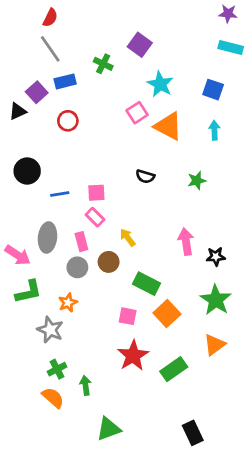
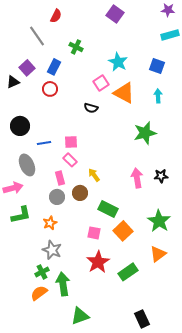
red semicircle: (50, 18) -> (56, 16), moved
purple square: (140, 45) -> (115, 14), moved
cyan rectangle: (231, 48) -> (170, 35), turned -30
blue rectangle: (65, 81) -> (54, 67), moved, turned -49
black semicircle: (145, 176) -> (91, 108), moved
green star: (197, 180) -> (145, 133), size x1.6
gray ellipse: (48, 237) -> (27, 165), moved, turned -30
pink arrow: (18, 255) -> (13, 188), turned -48
black star: (216, 256) -> (161, 176), moved
gray star: (50, 330) -> (52, 250), moved
green arrow: (86, 385) -> (63, 284), size x1.6
orange semicircle: (53, 398) -> (39, 293), turned -78

